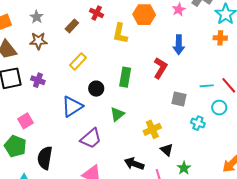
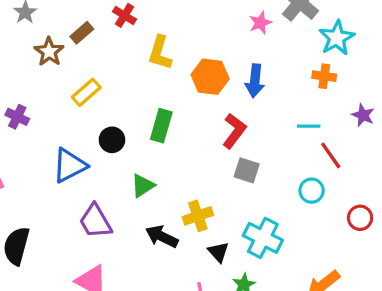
orange hexagon: (144, 15) -> (210, 77), moved
brown star: (38, 41) -> (49, 52), moved, turned 30
red L-shape: (160, 68) -> (234, 131), moved
cyan line: (207, 86) -> (309, 126), moved
cyan cross: (198, 123) -> (263, 238), moved, size x1.6
purple trapezoid: (91, 138) -> (95, 221), turned 95
black arrow: (134, 164) -> (162, 237), moved

